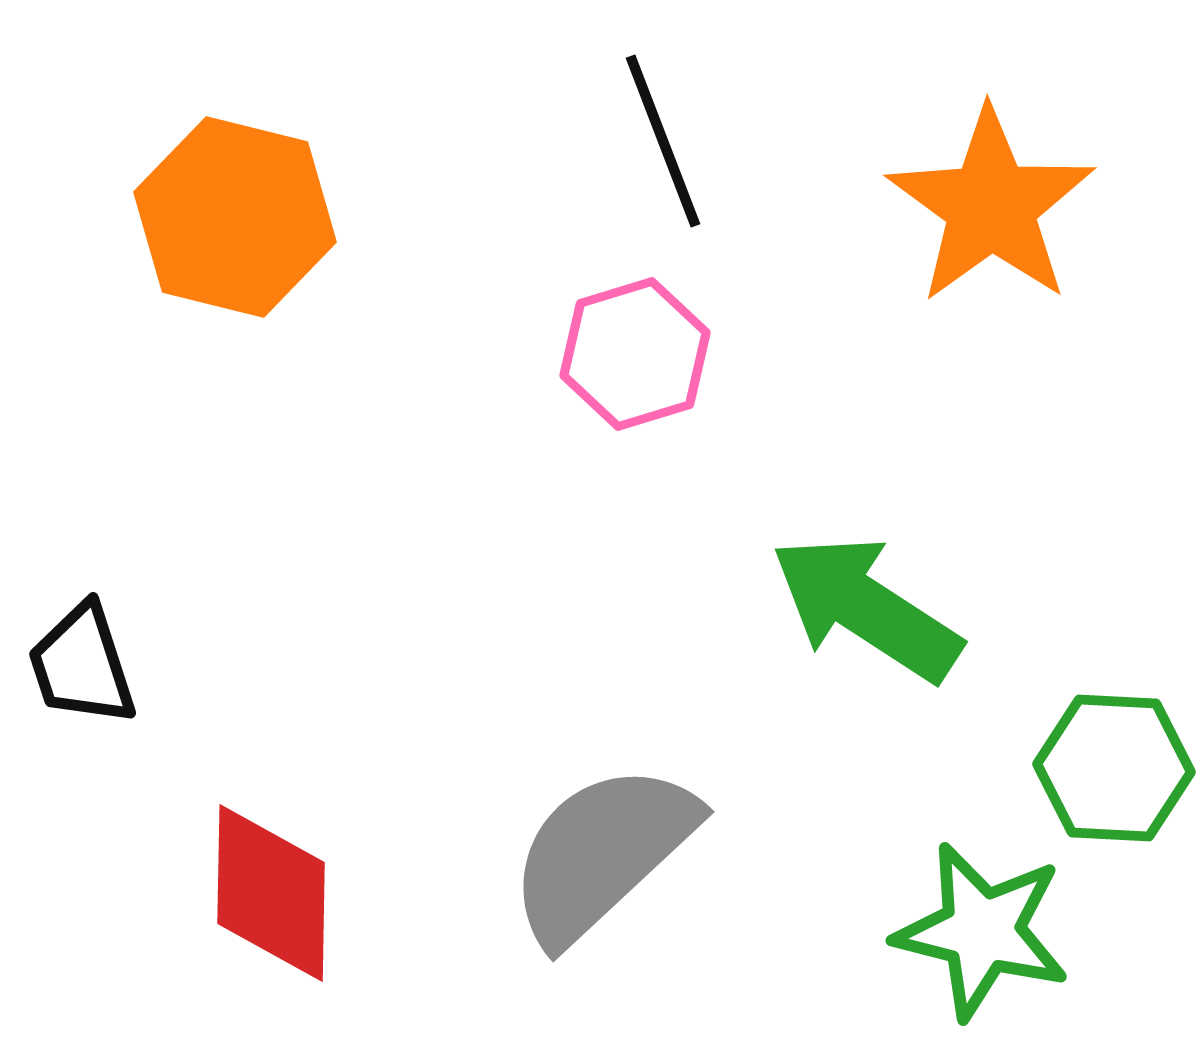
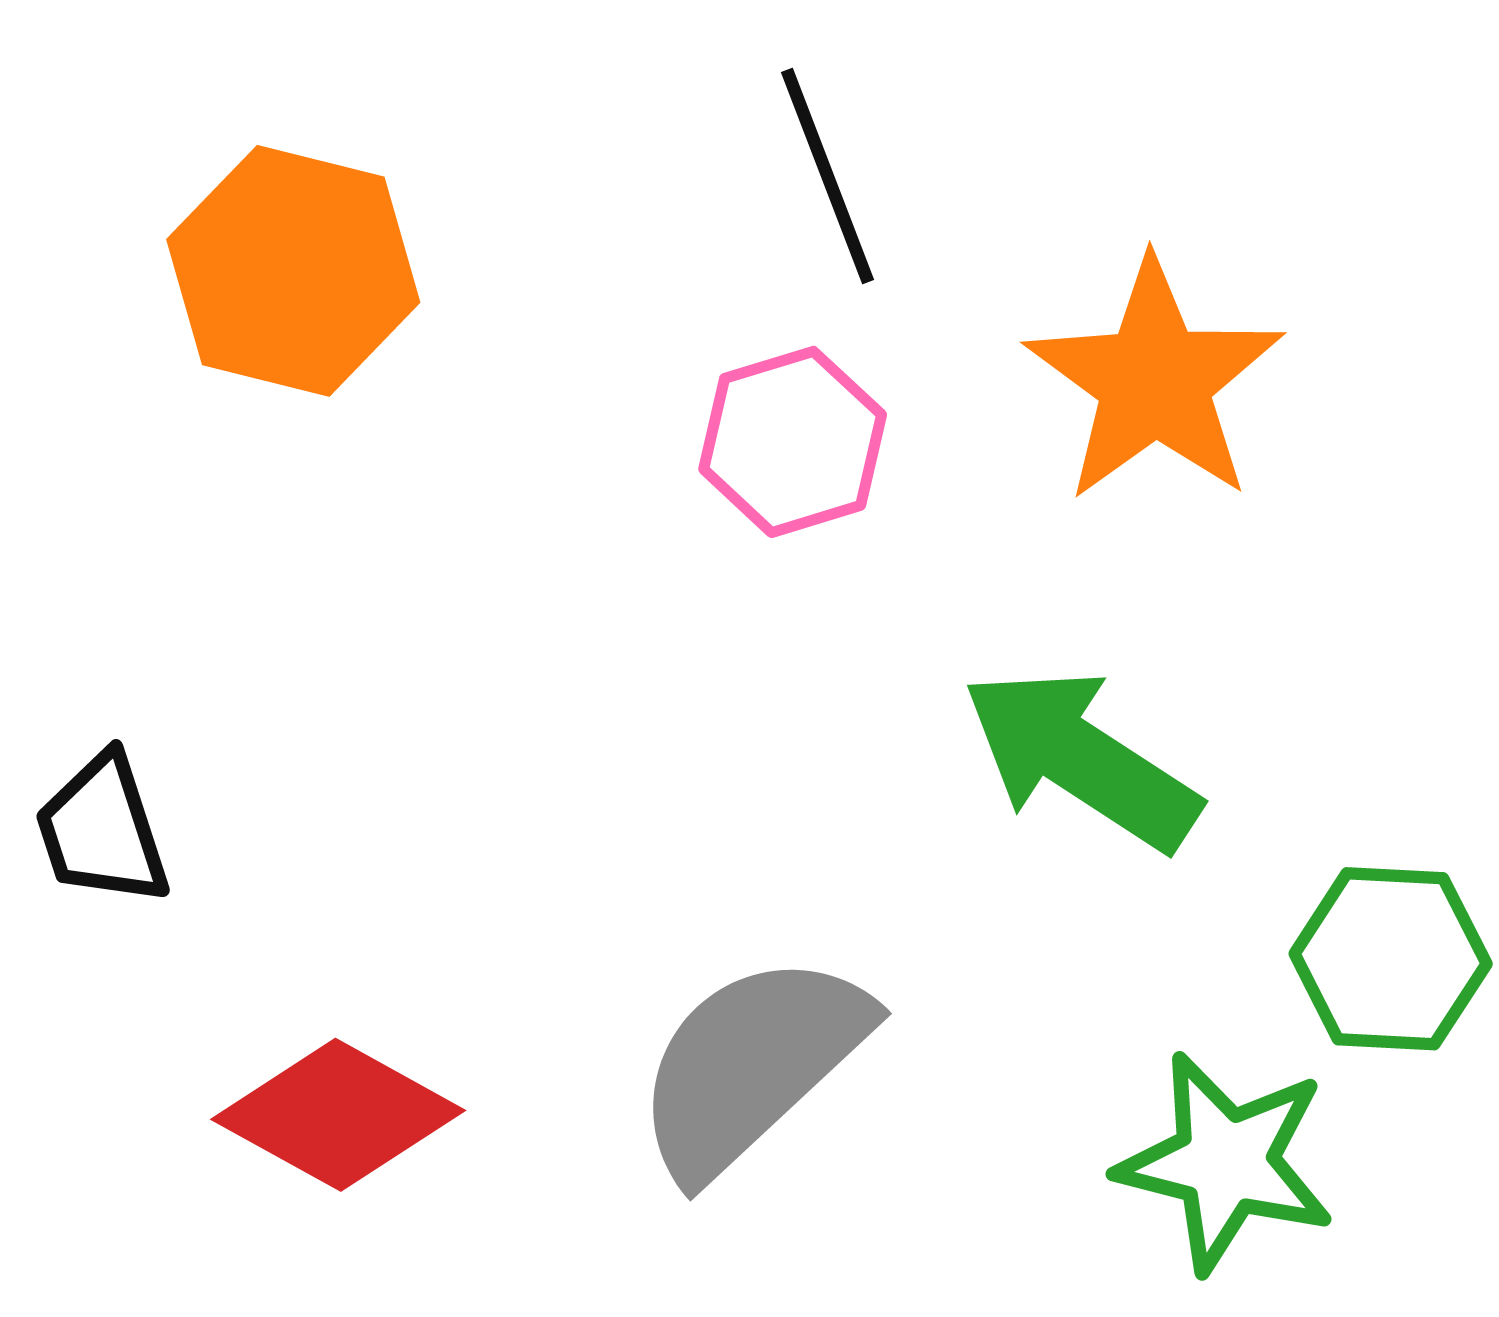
orange star: (991, 206) -> (1155, 381), moved
red diamond: (271, 893) -> (338, 1115), turned -62

